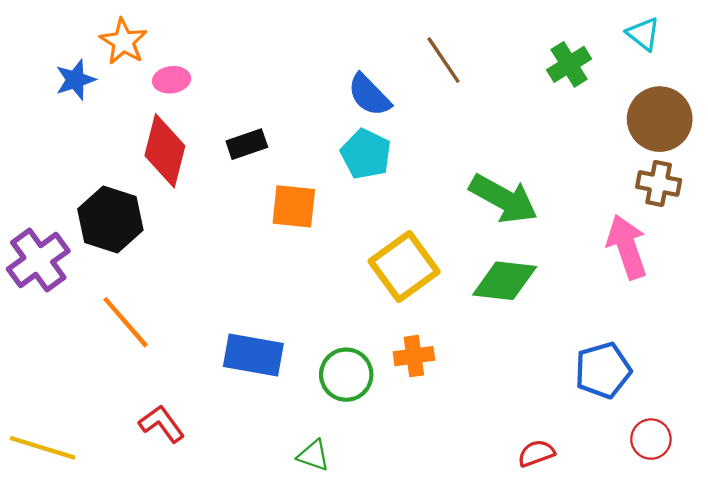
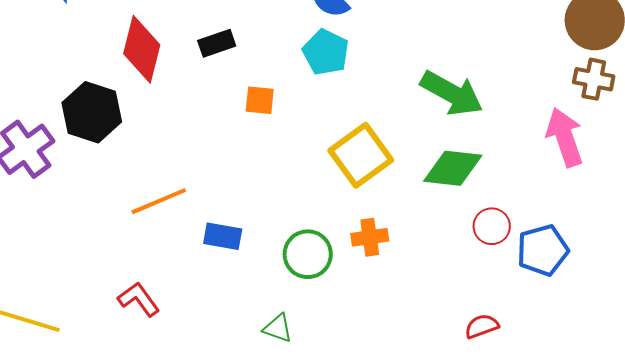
orange square: (294, 206) -> (260, 100), size x0.7
orange line: (126, 322) -> (159, 201), moved, turned -72
blue rectangle: (253, 355) -> (223, 236), size x0.7
red circle: (651, 439) -> (492, 226), moved

